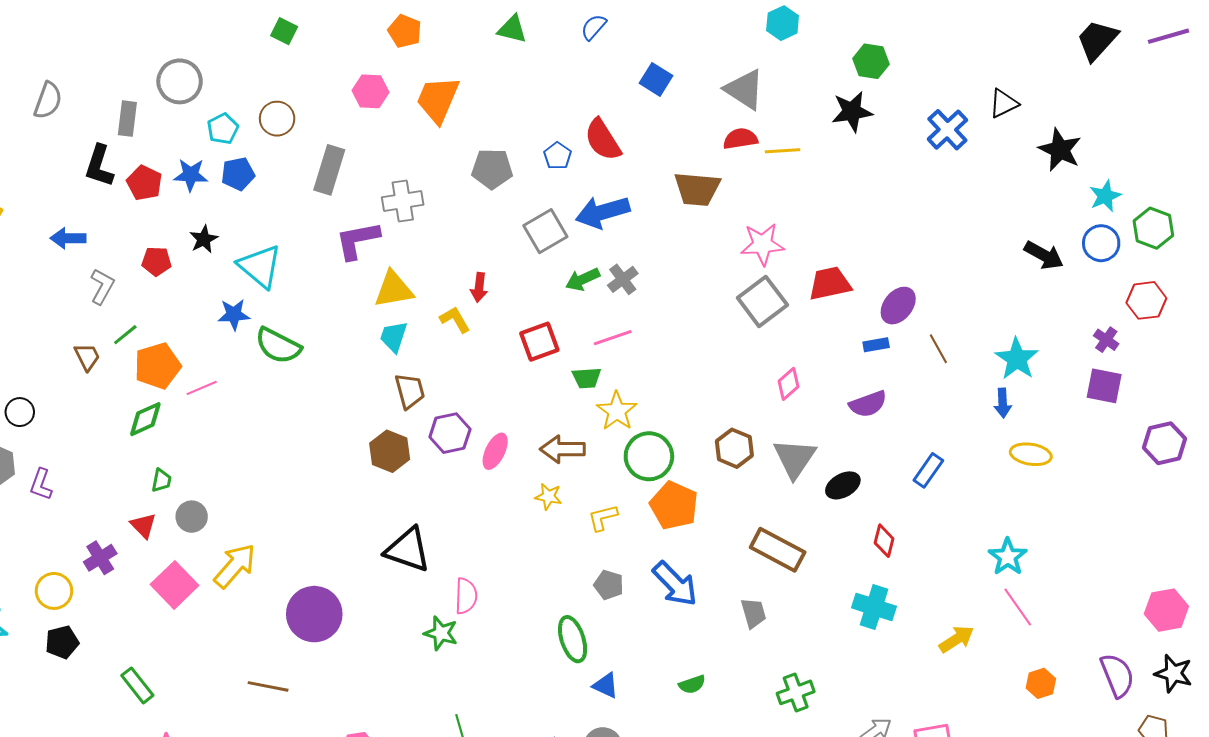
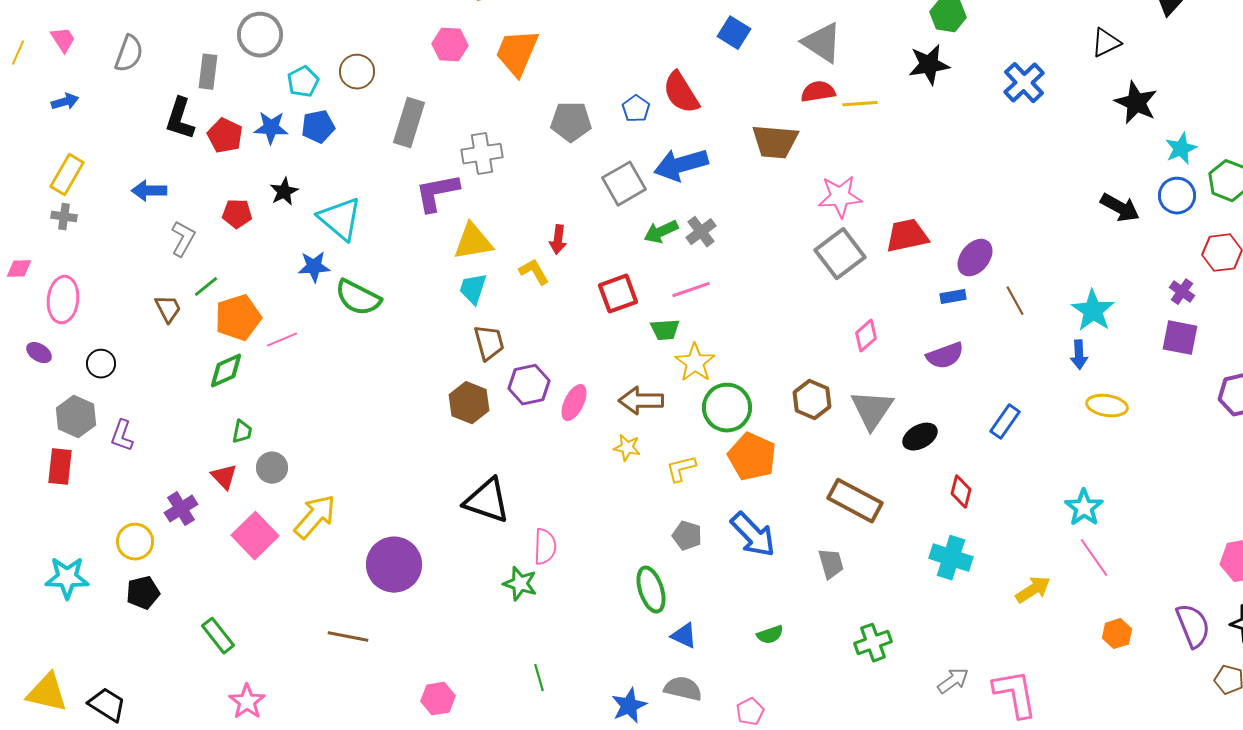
black triangle: (1004, 104) -> (1106, 43), moved

